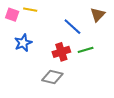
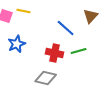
red cross: (61, 52) -> (55, 53), turned 30

